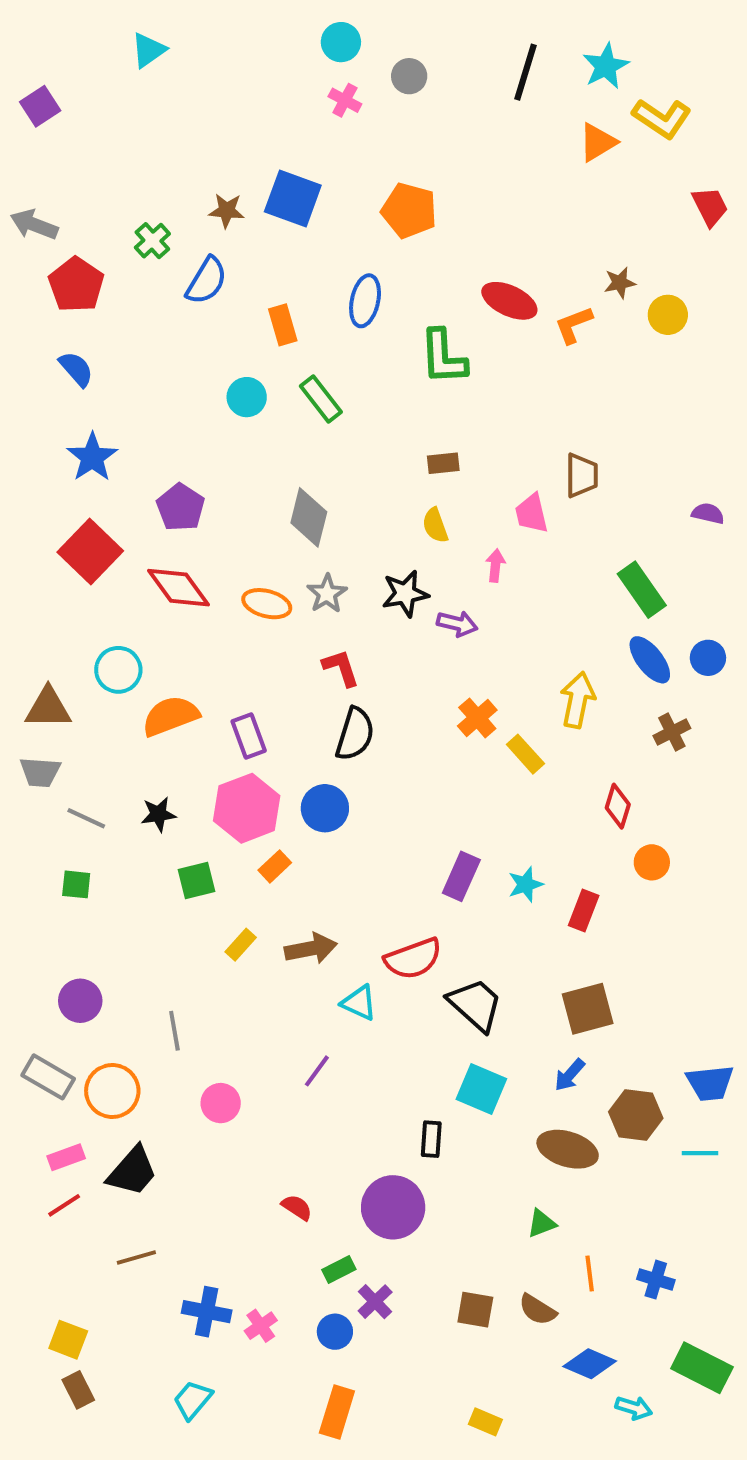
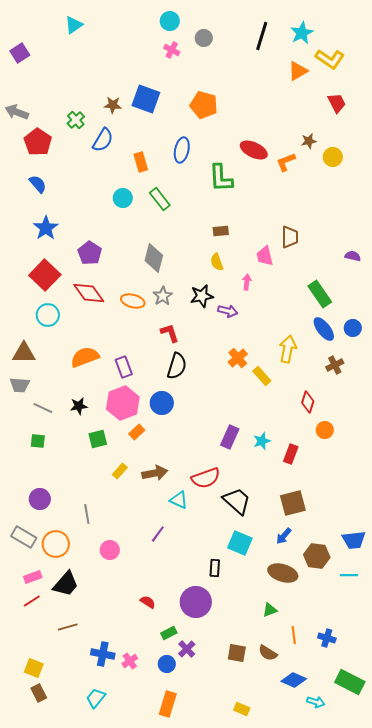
red trapezoid: (710, 207) -> (337, 103), moved
cyan circle: (118, 670) -> (48, 315), moved

